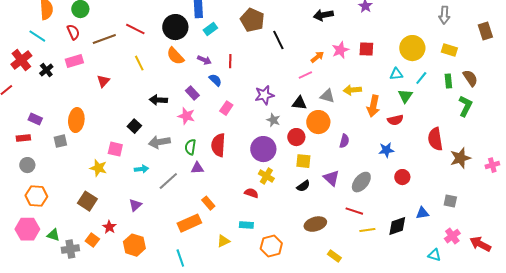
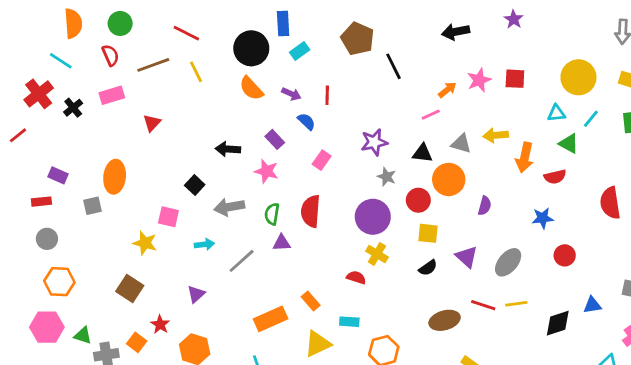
red line: (135, 29) -> (186, 33), moved
yellow line: (139, 63) -> (196, 72), moved
green triangle: (405, 96) -> (569, 144), turned -35
orange rectangle: (208, 203) -> (311, 301), moved
red line: (354, 211) -> (483, 305), moved
yellow line: (367, 230) -> (516, 304), moved
yellow triangle: (223, 241) -> (318, 344), size x1.5

